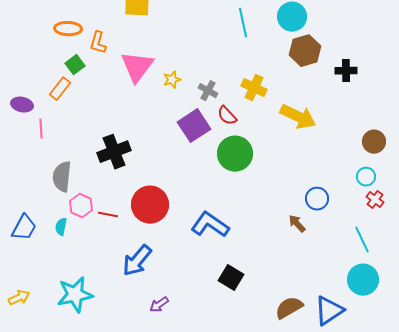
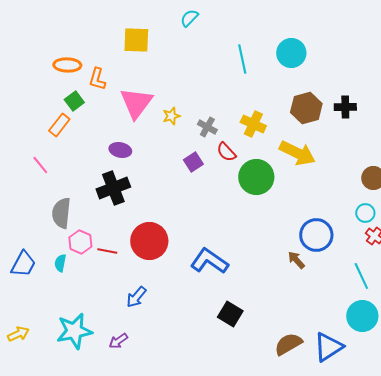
brown hexagon: (305, 51) -> (306, 108), moved
purple ellipse: (22, 105) -> (120, 150), moved
purple square: (194, 126) -> (193, 162), size x0.6
pink line: (41, 129) -> (40, 165), turned -36
green circle: (235, 154) -> (256, 177), moved
blue circle: (317, 199) -> (316, 235), size x1.4
blue arrow: (137, 261) -> (136, 297), size x0.7
purple arrow: (159, 305) -> (118, 341), moved

